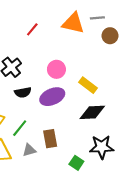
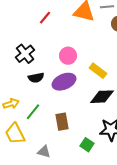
gray triangle: (29, 150) -> (44, 152), moved, turned 32

